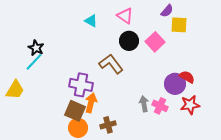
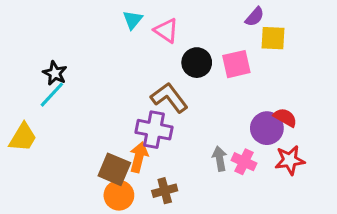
pink triangle: (125, 16) -> (166, 31), moved
cyan triangle: (91, 21) -> (133, 20), moved, turned 40
pink square: (155, 42) -> (236, 64), turned 30
purple cross: (81, 85) -> (154, 130), moved

